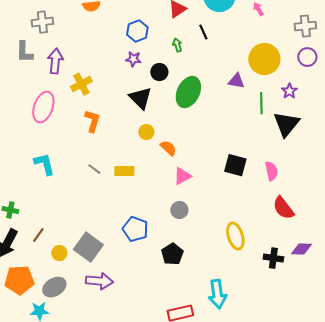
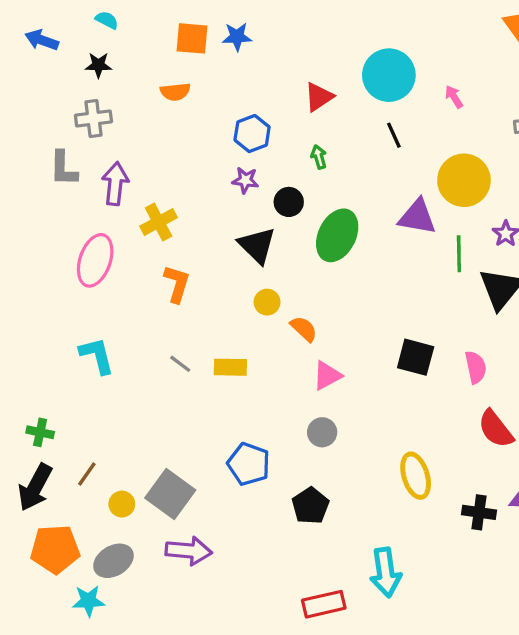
black line: (203, 32) -> (394, 135), moved
purple triangle: (236, 81) -> (417, 217), size x1.4

